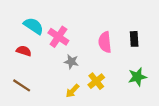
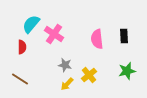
cyan semicircle: (34, 26) -> (31, 24), turned -84
red semicircle: (24, 51) -> (22, 47), turned 72
gray star: (71, 62) -> (65, 65), moved

